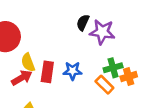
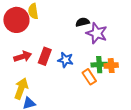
black semicircle: (83, 23) -> (83, 22), turned 40
yellow semicircle: (28, 62) -> (33, 11), moved
orange cross: (129, 77) -> (111, 66), moved

